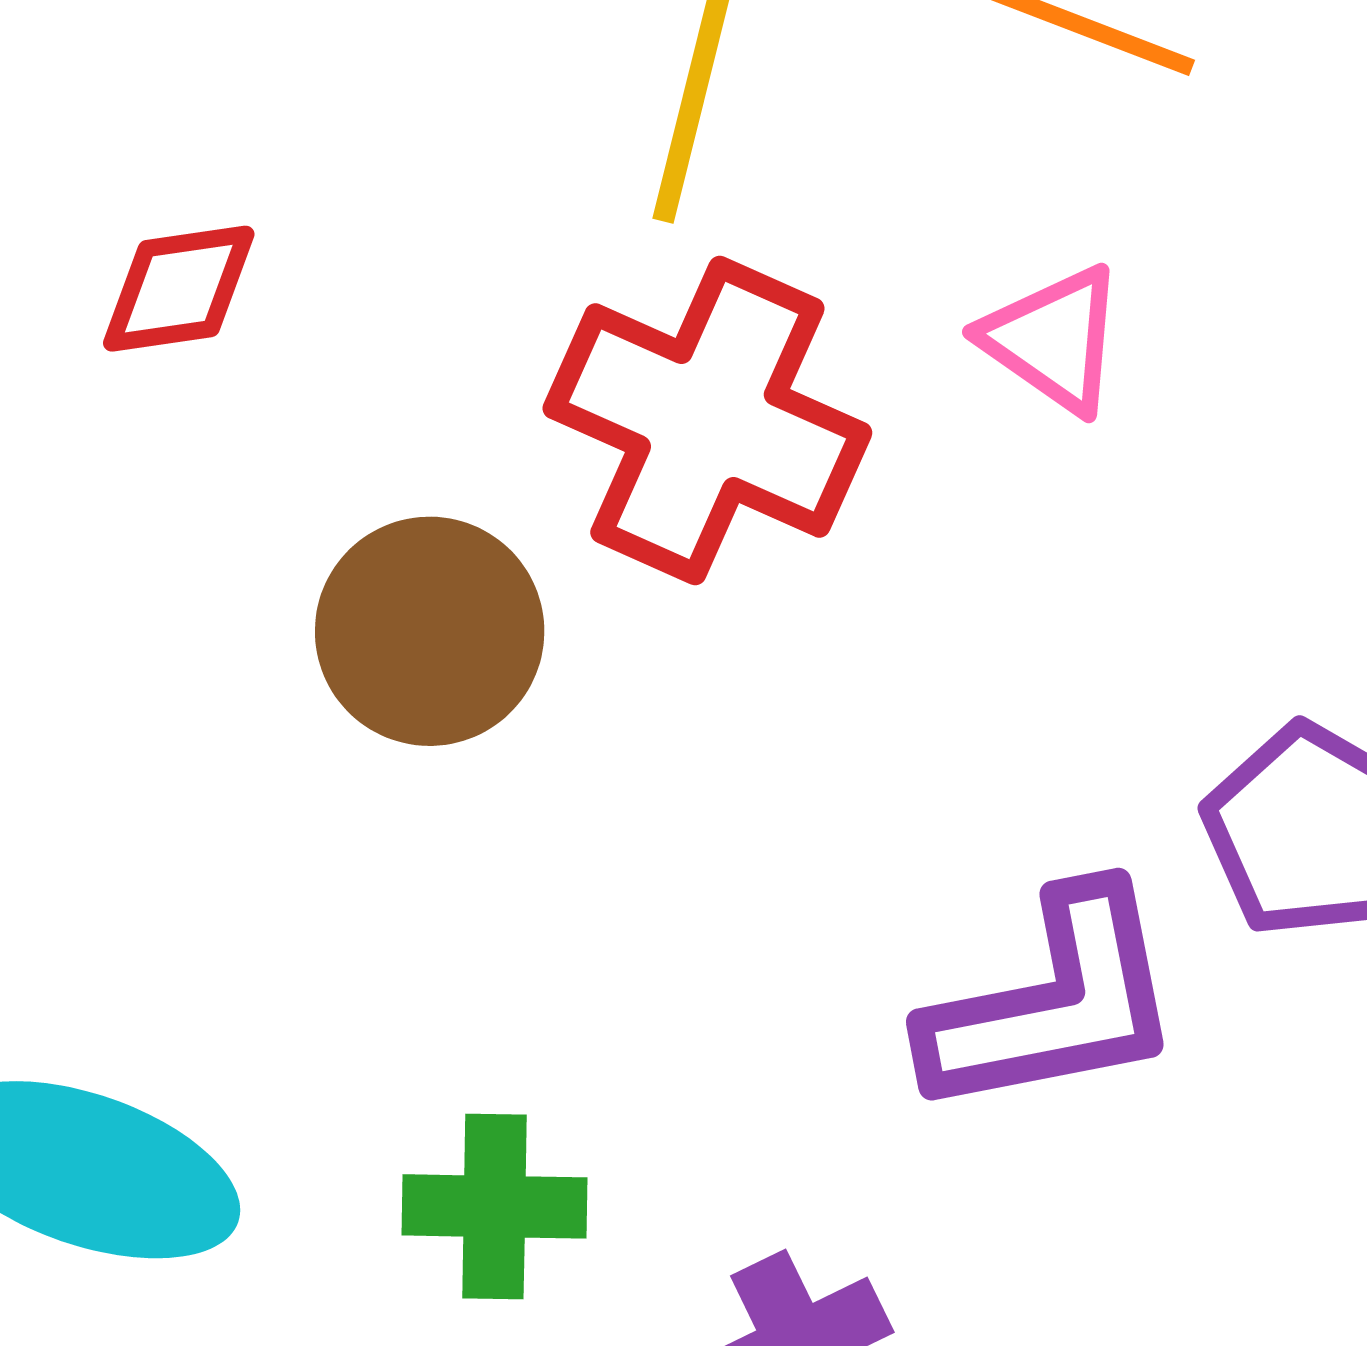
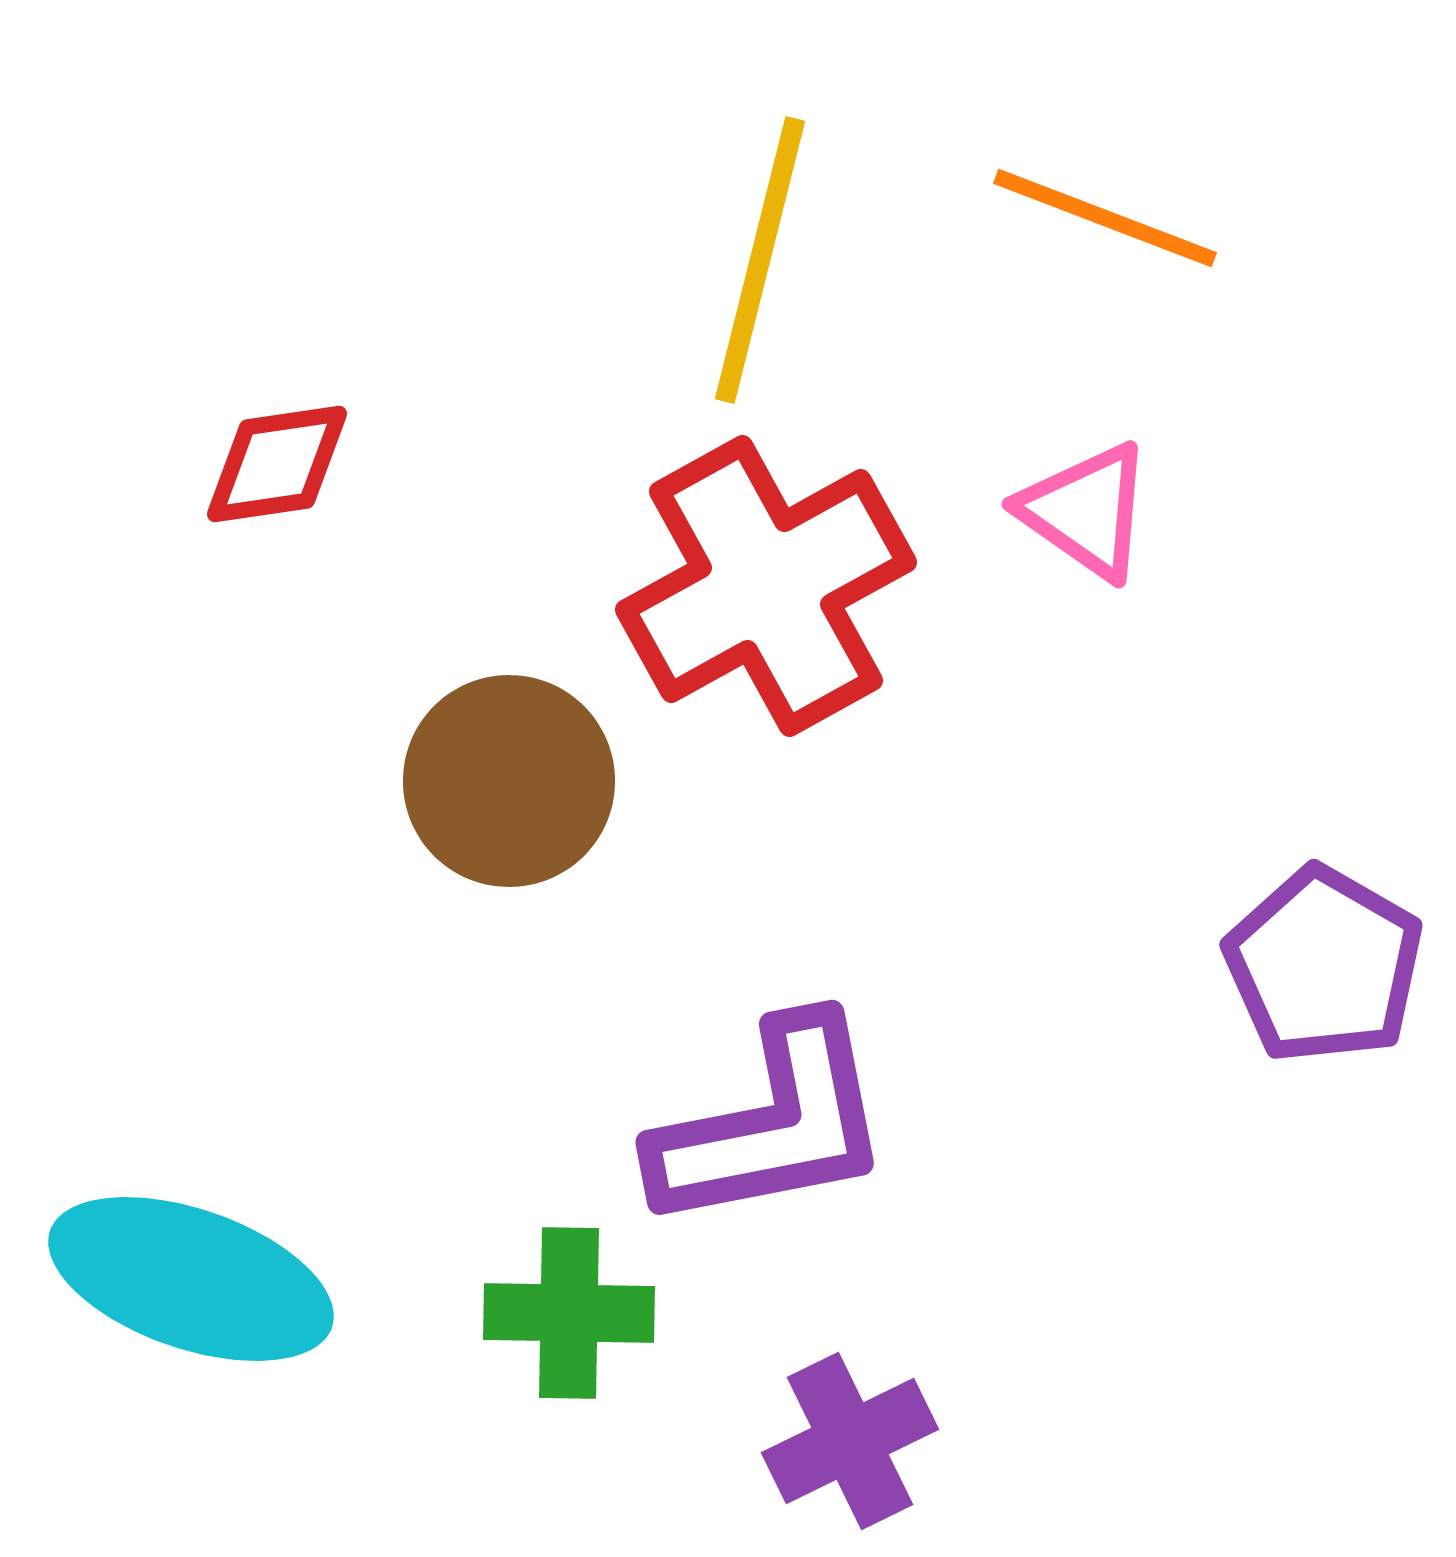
red cross: (707, 420) -> (766, 586), turned 37
purple L-shape: (1053, 1003) -> (772, 1125), moved

